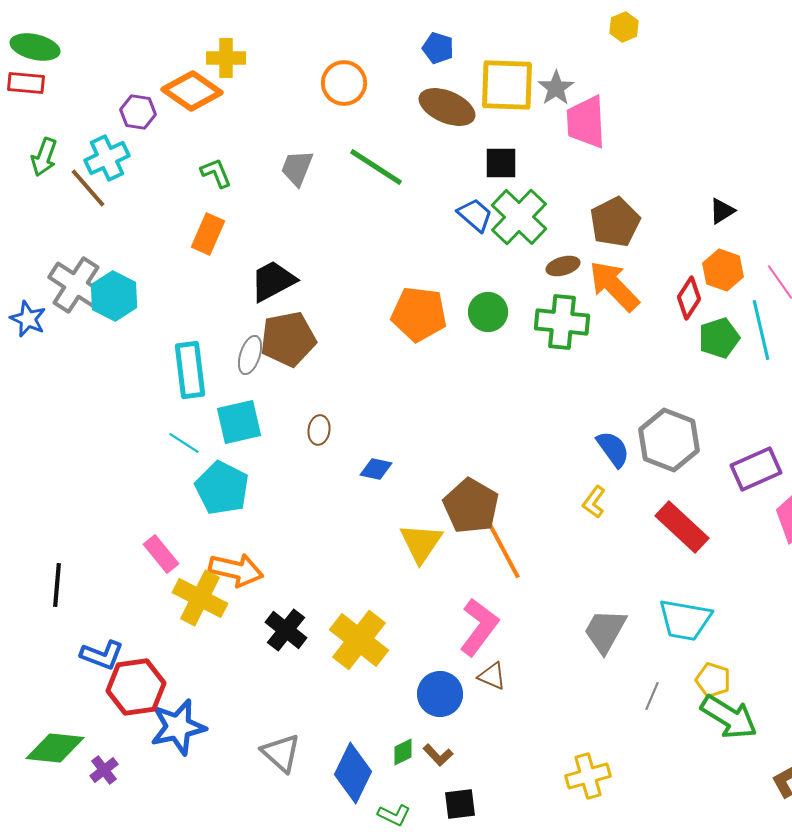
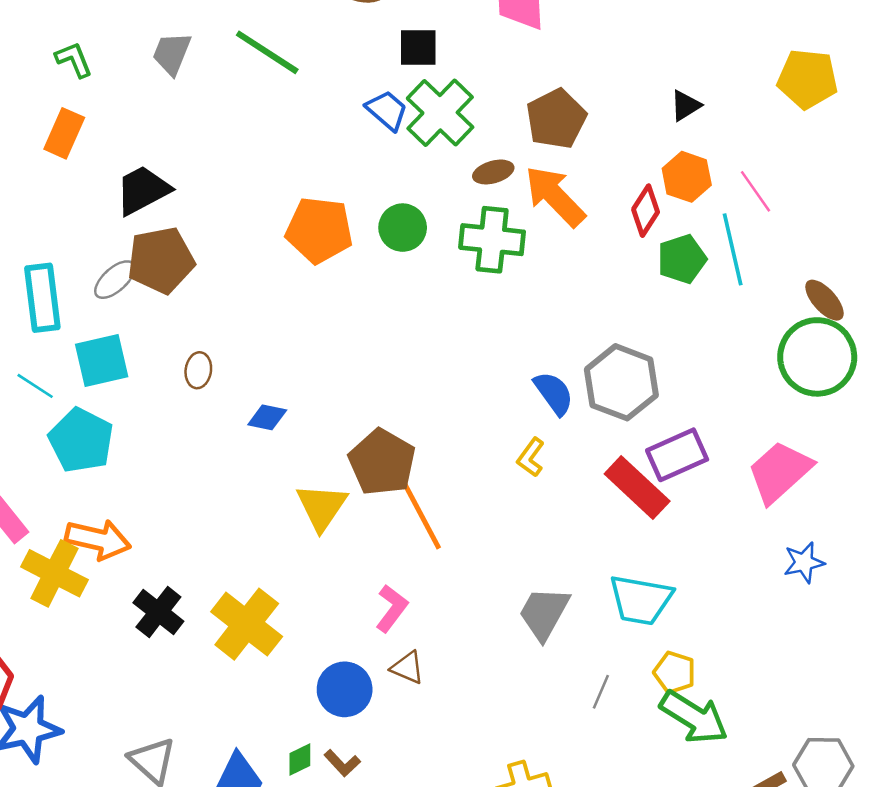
gray ellipse: (250, 355) -> (115, 280), turned 30
purple rectangle: (756, 469) -> (677, 455), moved
pink L-shape: (479, 627) -> (392, 608), size x0.7

